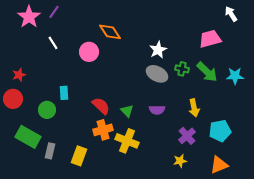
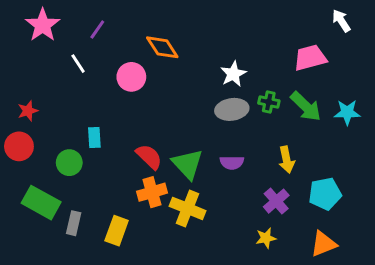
purple line: (54, 12) -> (97, 30), moved
gray ellipse: (157, 74) -> (232, 109), turned -35
green triangle: (127, 111) -> (188, 164), size x1.6

